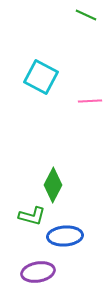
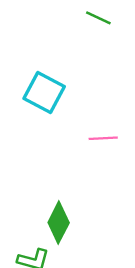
pink line: (90, 101) -> (103, 138), moved

